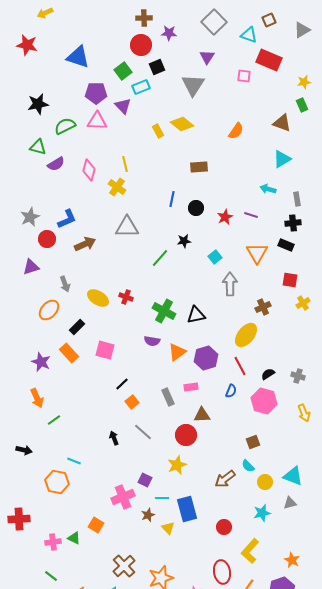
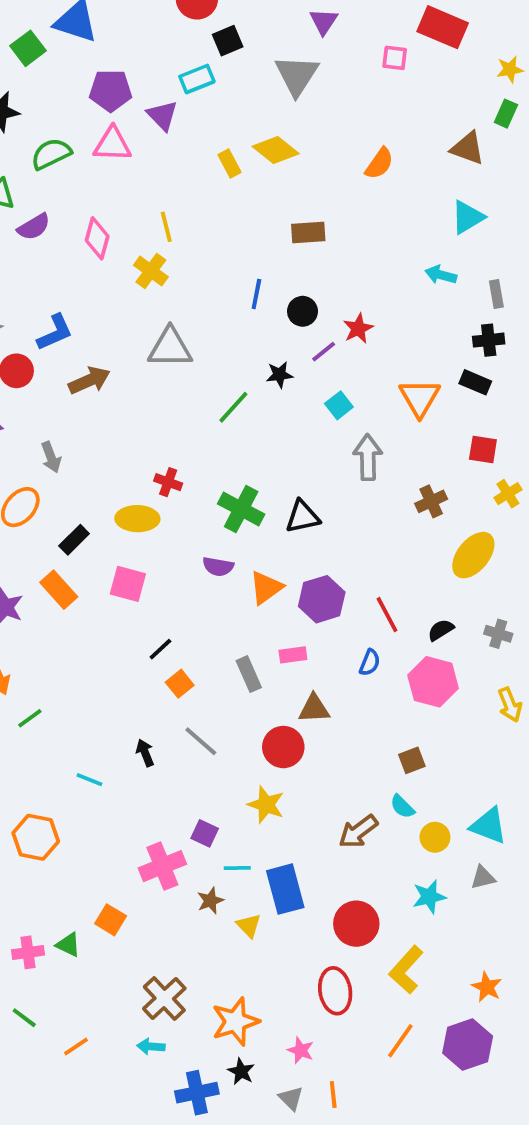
green square: (123, 71) -> (28, 48), moved
green rectangle: (302, 105) -> (506, 114), turned 48
purple line: (251, 215) -> (324, 352), moved, turned -56
yellow ellipse: (98, 298) -> (137, 519), moved, turned -30
yellow ellipse: (246, 335) -> (473, 555), moved
cyan line: (74, 461) -> (89, 780), moved
yellow star: (177, 465) -> (266, 805), turned -30
red circle: (224, 527) -> (356, 924), size x1.5
red ellipse: (222, 572) -> (335, 991), moved

